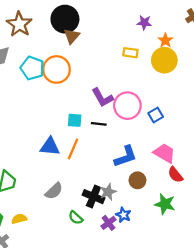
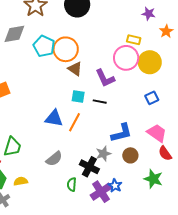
brown triangle: (72, 36) -> (75, 69), moved, turned -42
yellow circle: (164, 60) -> (150, 62), moved
pink circle: (127, 106) -> (126, 58), moved
gray star: (108, 192) -> (103, 154), moved
green semicircle: (76, 218) -> (72, 184), turned 48
purple cross: (108, 223) -> (101, 192), size x1.5

